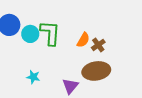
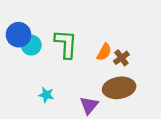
cyan circle: (30, 34) -> (31, 45), moved

